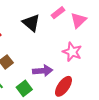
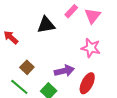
black triangle: (31, 23) -> (46, 25), turned -42

